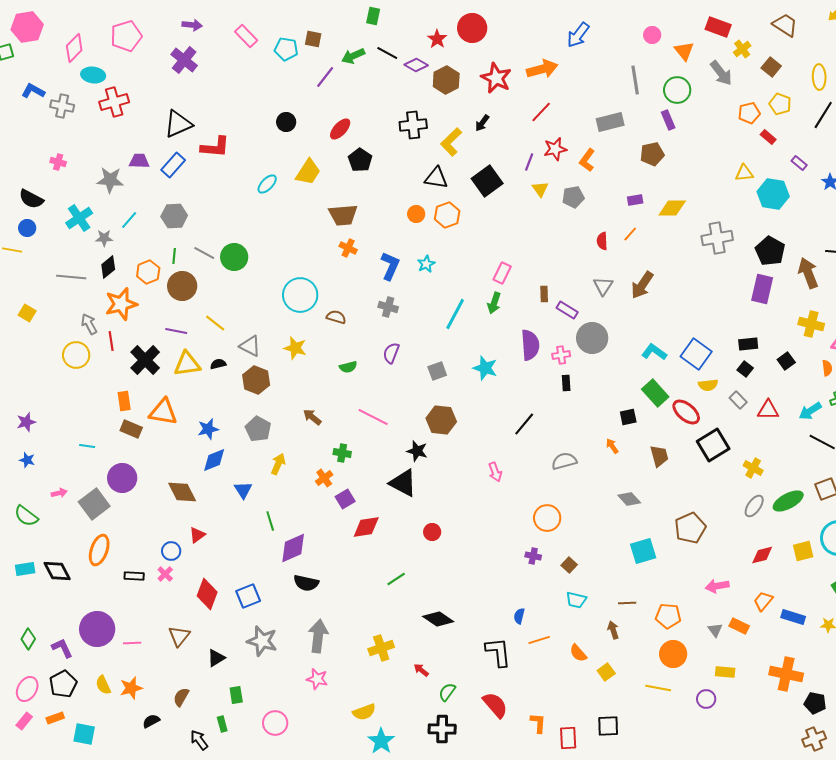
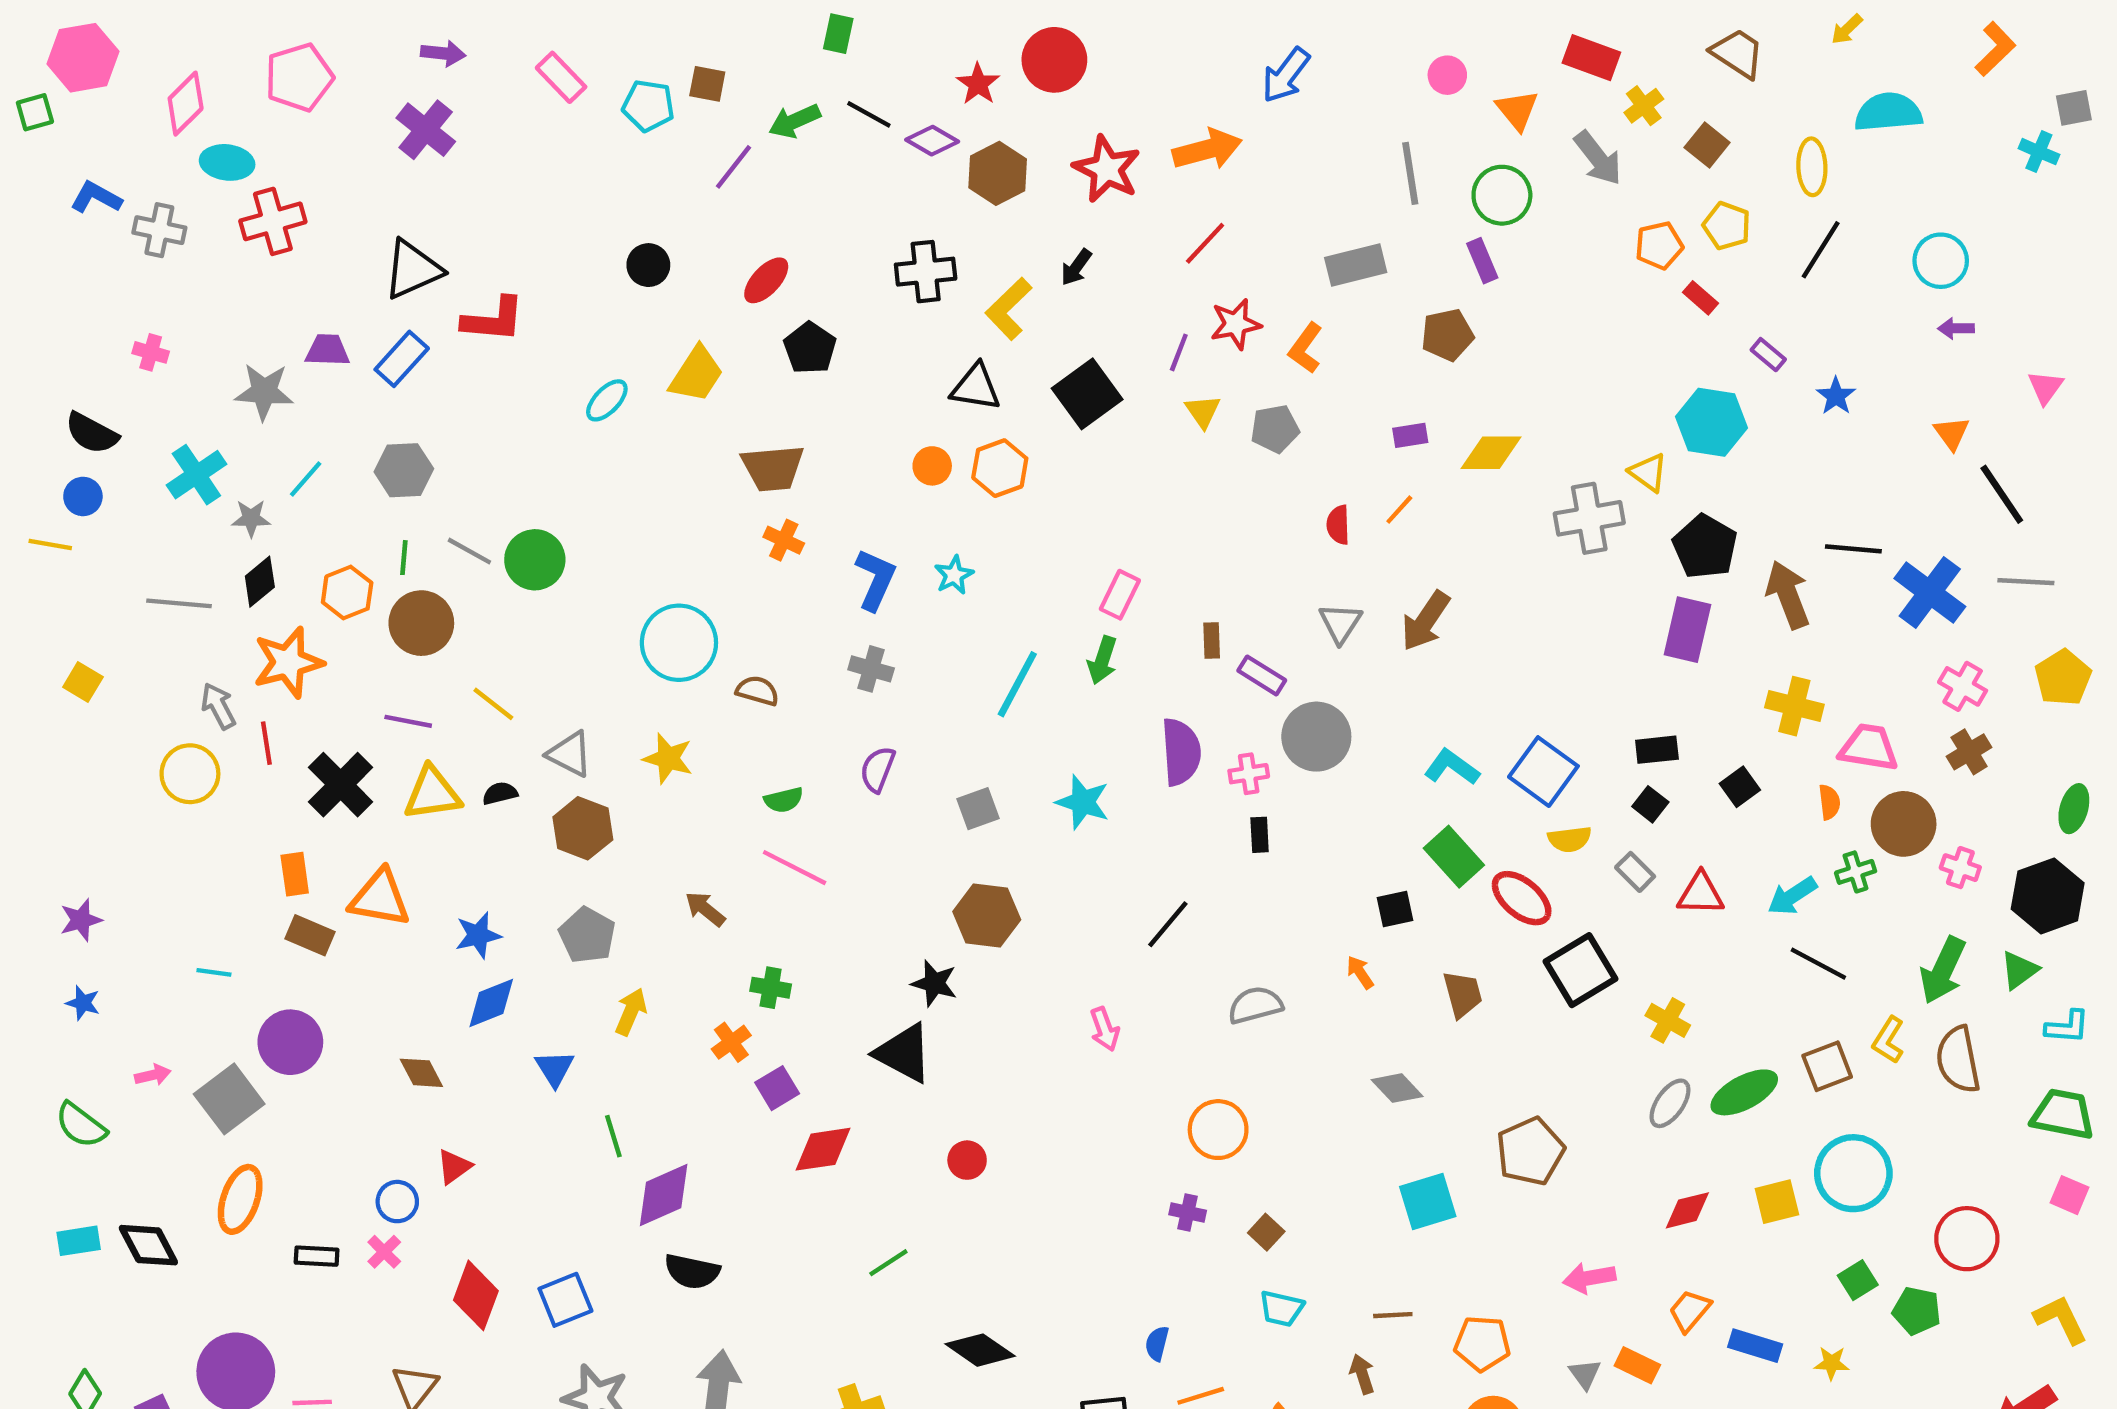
yellow triangle: (744, 173) -> (1648, 472), moved, turned 42
pink line: (373, 417) -> (795, 868), moved
brown diamond: (182, 492) -> (421, 1073), size x0.7

